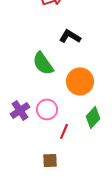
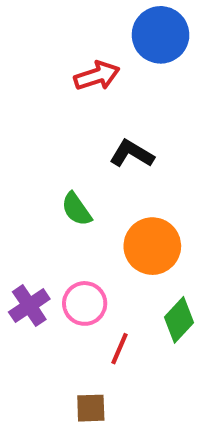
green semicircle: (43, 63) -> (76, 209), size x0.7

